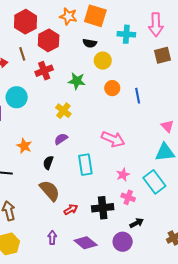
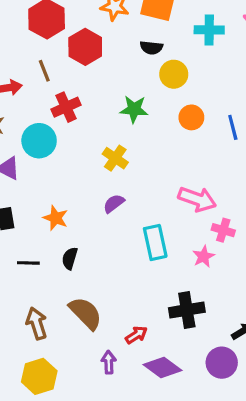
red cross: (44, 71) -> (66, 107), moved
black semicircle: (48, 163) -> (70, 258), moved
pink star: (123, 175) -> (204, 257), moved
brown semicircle: (50, 191) -> (86, 313), moved
pink cross: (128, 197) -> (223, 230), moved
red arrow: (71, 209) -> (136, 335), moved

